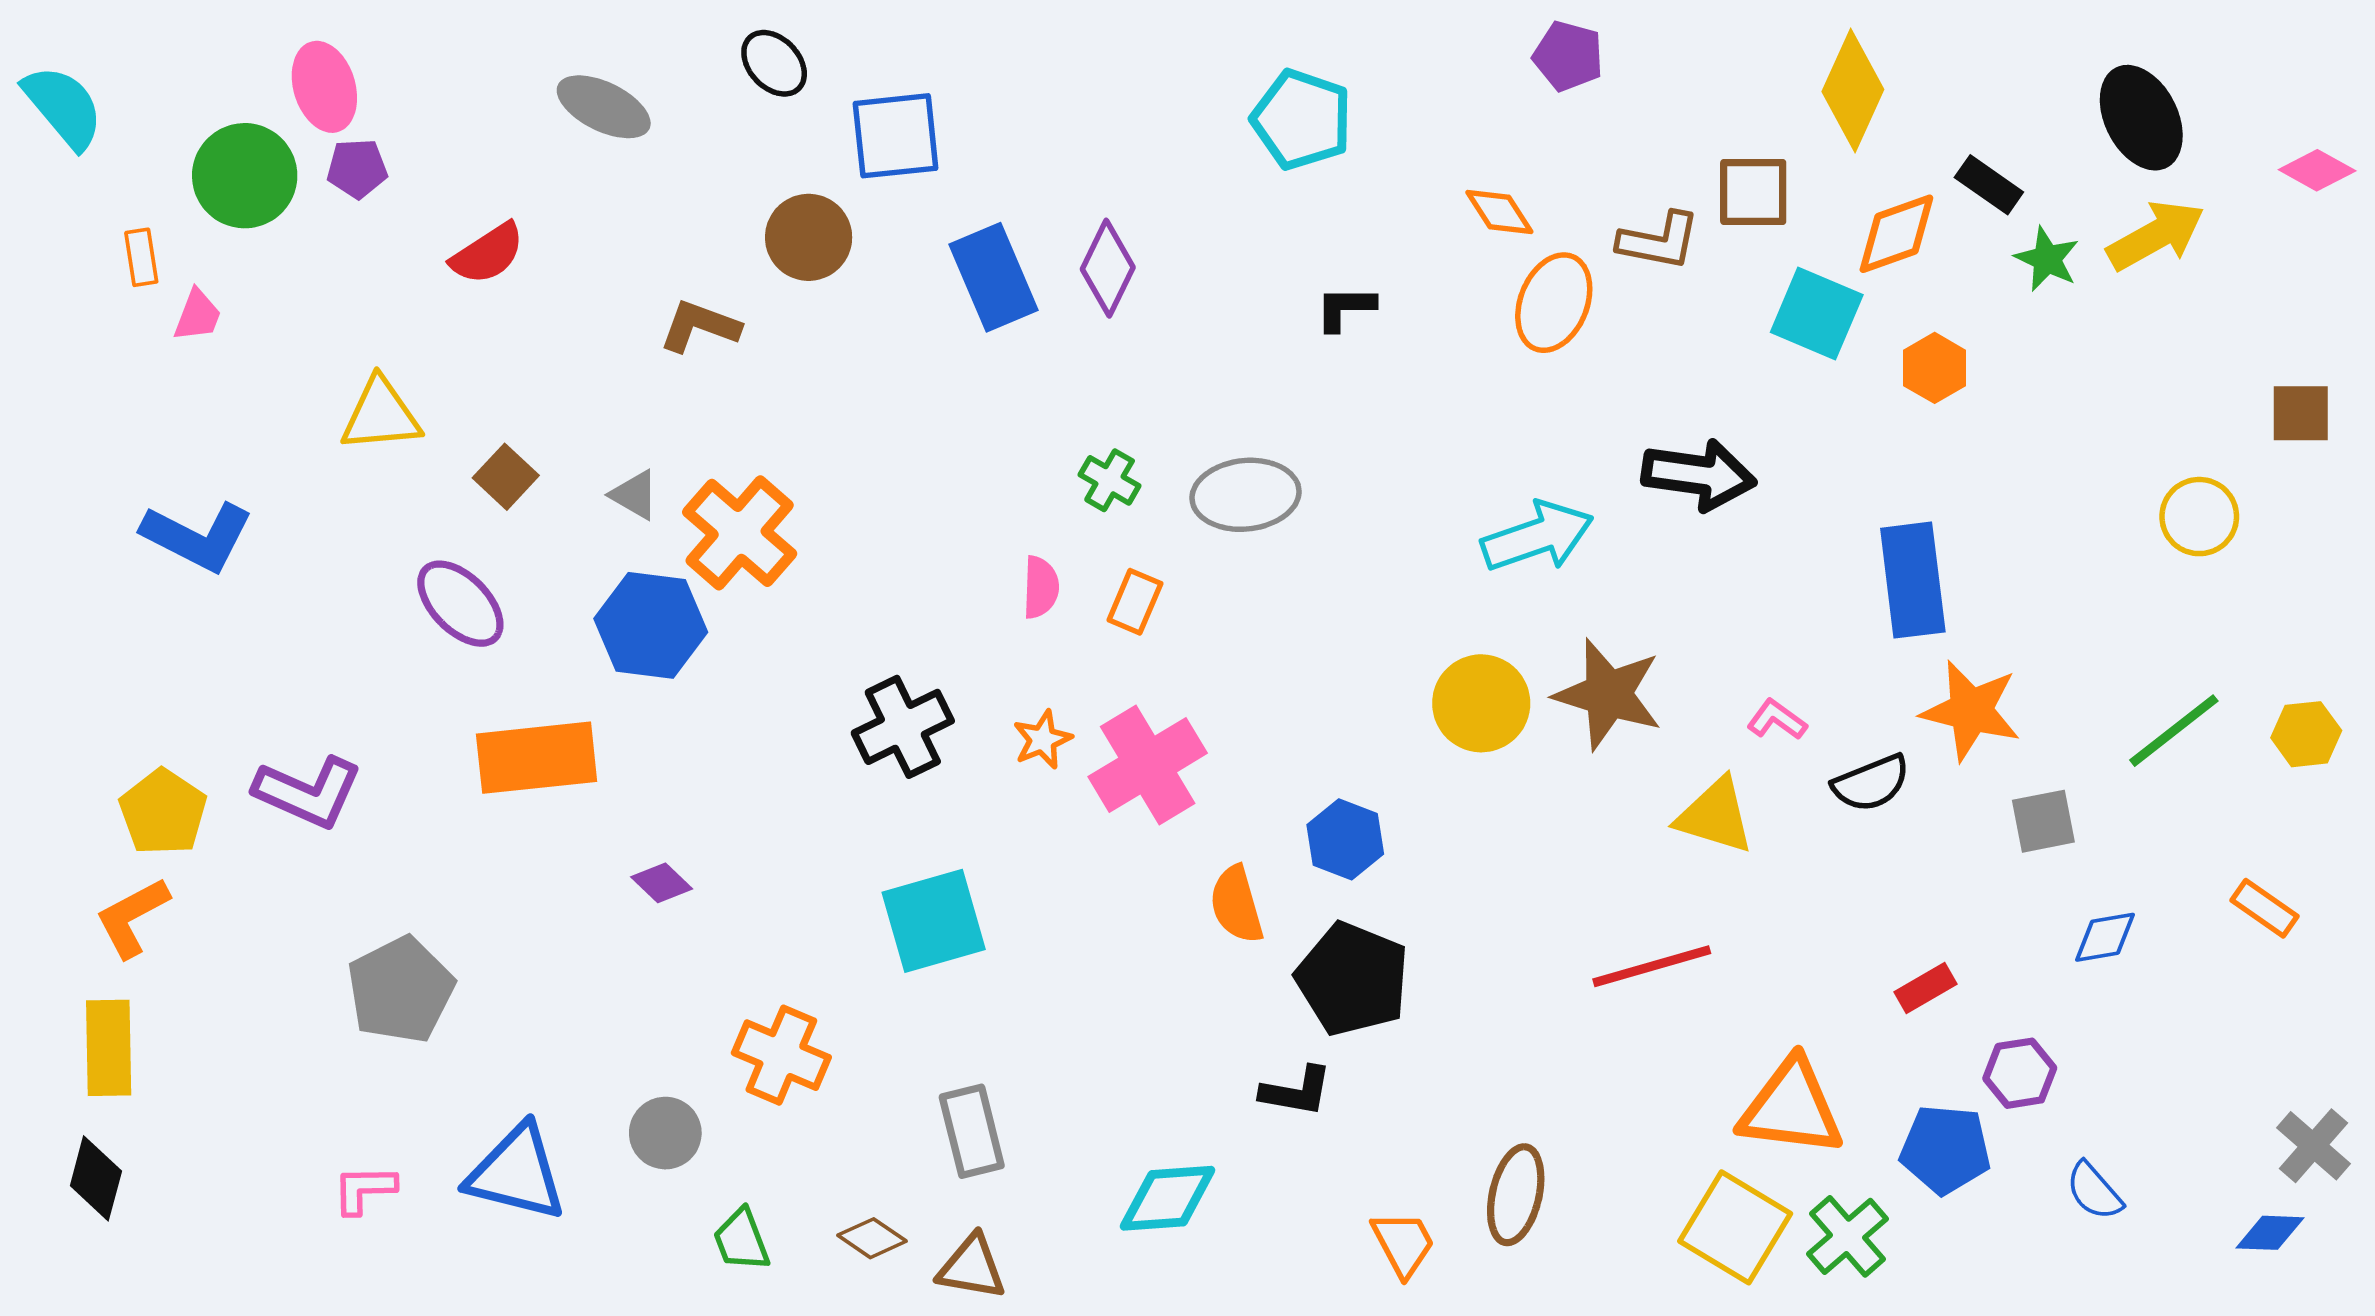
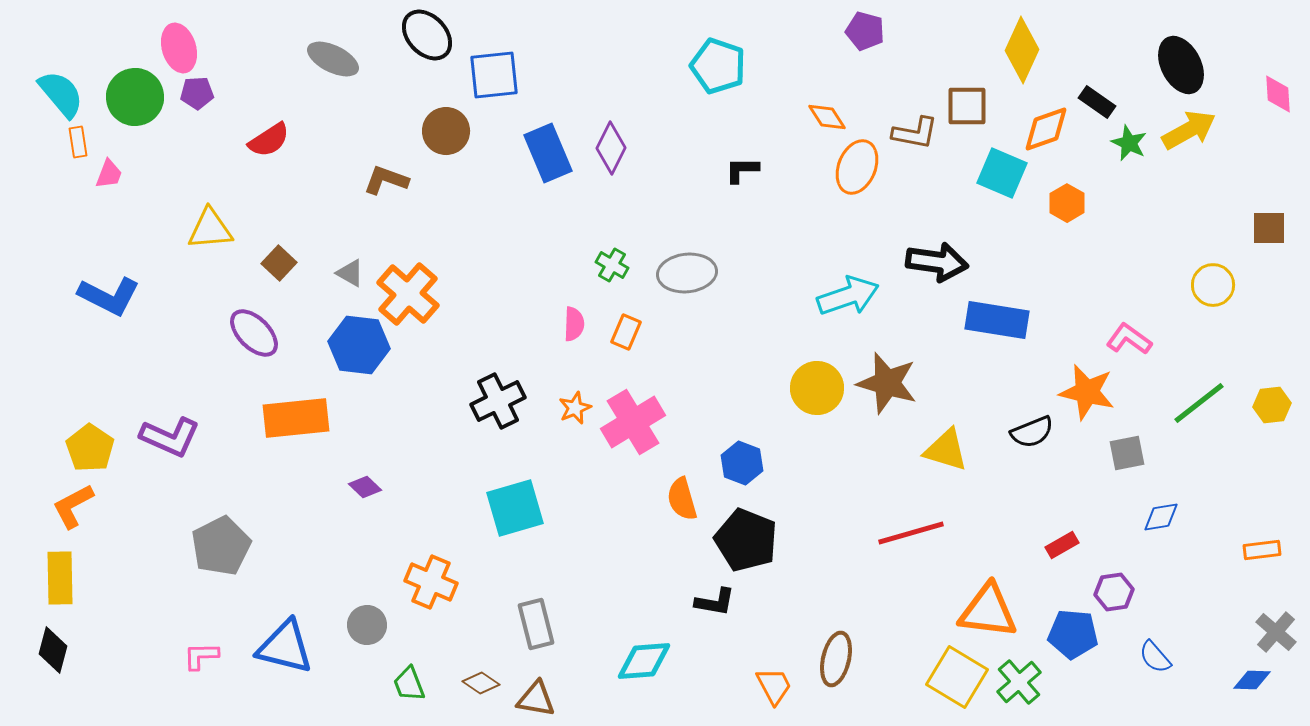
black ellipse: (774, 63) -> (427, 35), size x1.4
cyan semicircle: (63, 107) -> (61, 94), moved
pink diamond: (2317, 170) -> (1278, 94), turned 57
blue rectangle: (1913, 580) -> (997, 320), moved, turned -74
pink L-shape: (1777, 720) -> (1129, 339), moved, size x1.4
orange rectangle: (2265, 908) -> (1262, 550), moved, turned -42

